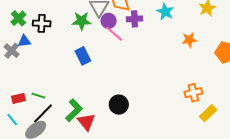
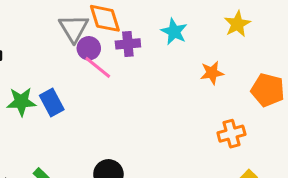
green star: (82, 21) -> (21, 102), moved
orange cross: (193, 93) -> (231, 134), moved

